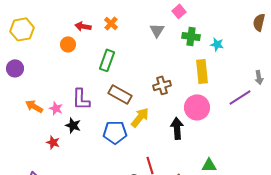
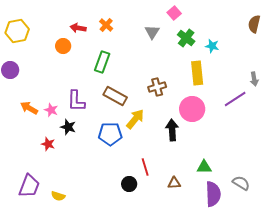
green cross: (191, 36) -> (186, 38), turned 30

